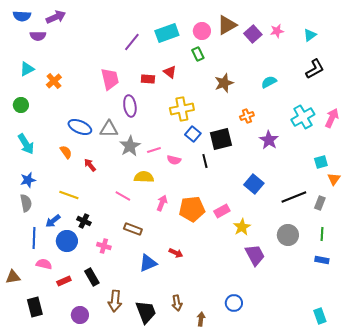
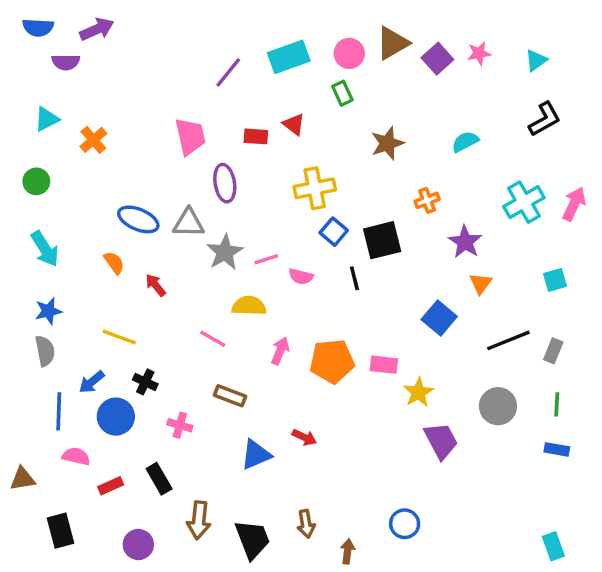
orange triangle: (334, 179) -> (481, 283), moved
pink rectangle: (222, 211) -> (384, 365), turned 35

